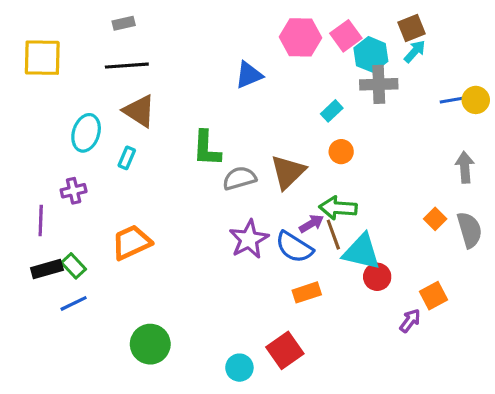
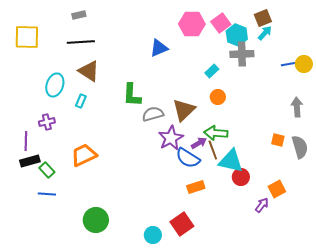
orange square: (435, 219) -> (278, 140), turned -32
purple star: (249, 239) -> (171, 138), moved
black rectangle: (47, 269) -> (30, 161), moved
blue line: (74, 303) -> (47, 194), turned 30

